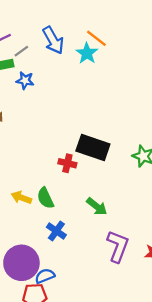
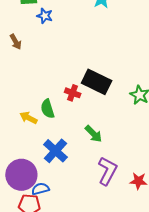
green semicircle: (45, 198) -> (48, 109), moved
blue cross: (56, 231) -> (55, 151), size x1.4

